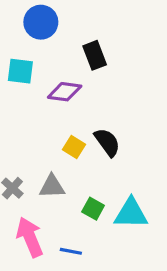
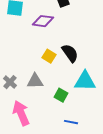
cyan triangle: (131, 213) -> (85, 81), moved
blue line: (71, 251) -> (71, 122), moved

